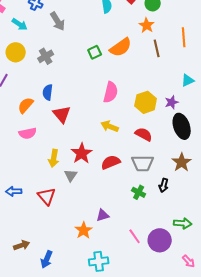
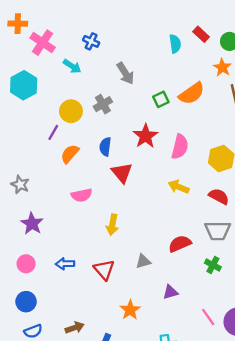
gray arrow: (58, 21) -> (125, 73), moved
yellow circle: (16, 52) -> (71, 111), moved
orange semicircle: (26, 105) -> (70, 154), moved
red star: (82, 153) -> (145, 136), moved
red semicircle: (111, 162) -> (180, 244), moved
gray triangle: (71, 175) -> (143, 261), moved, turned 40
orange star: (84, 230) -> (130, 310), moved

